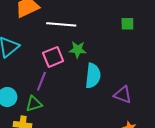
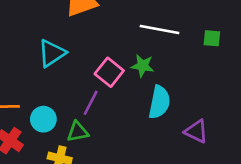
white line: (61, 24) -> (159, 29), moved
pink square: (53, 57) -> (109, 72), turned -35

